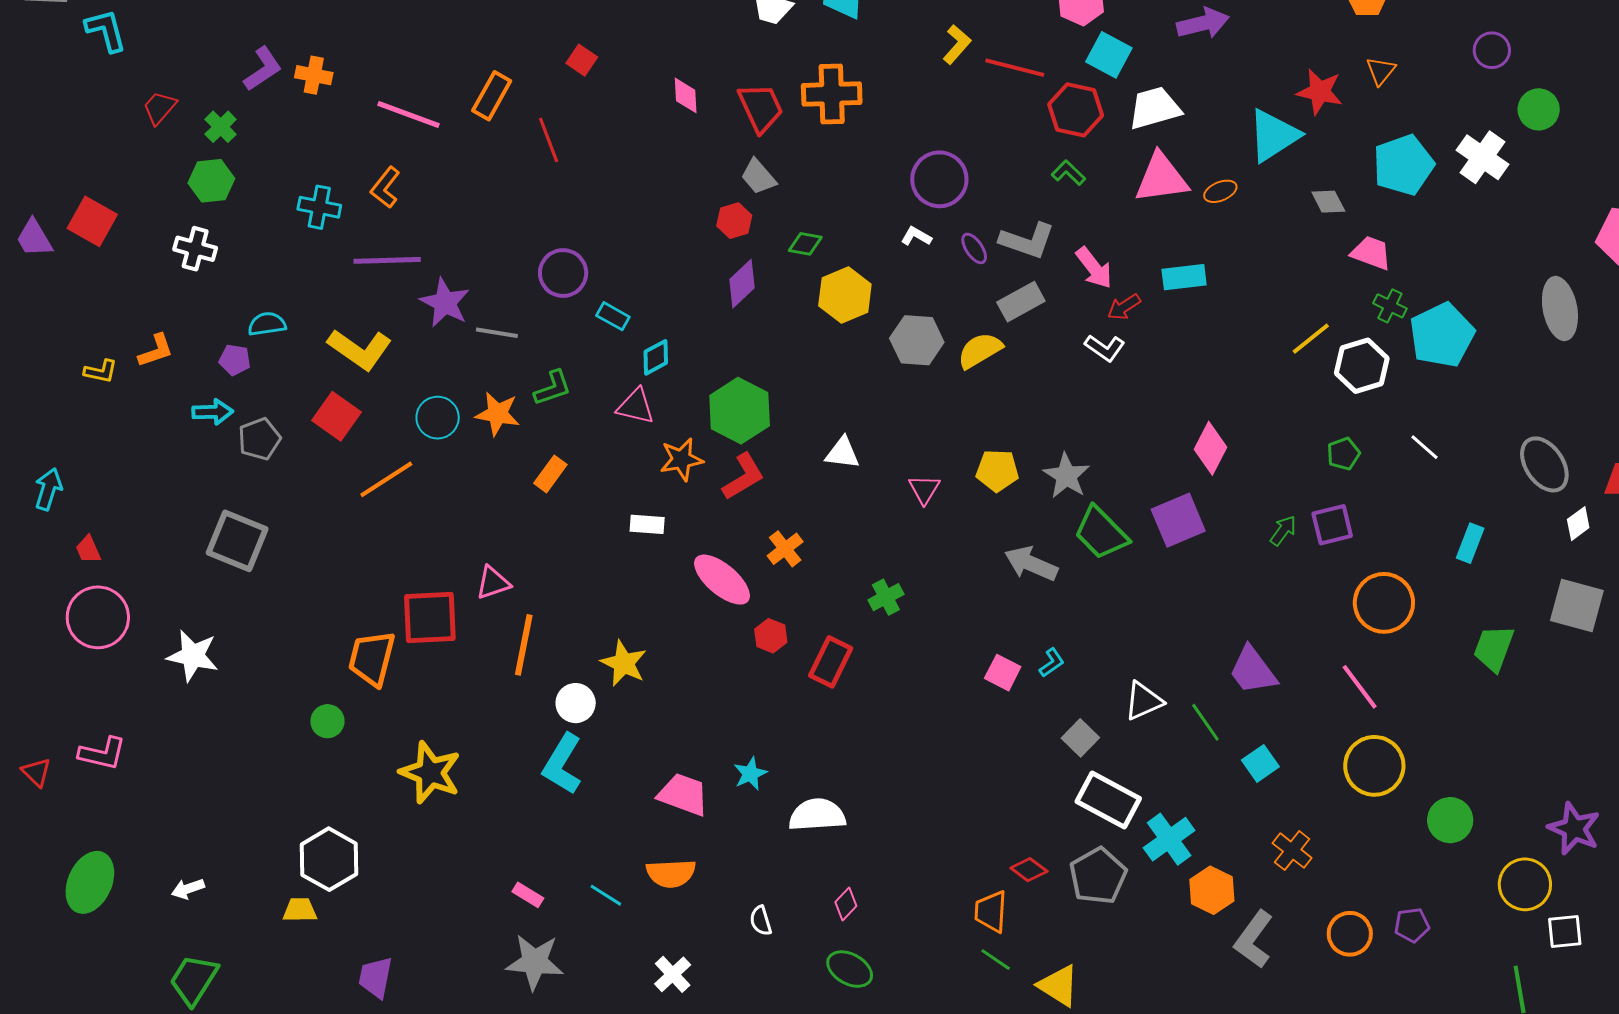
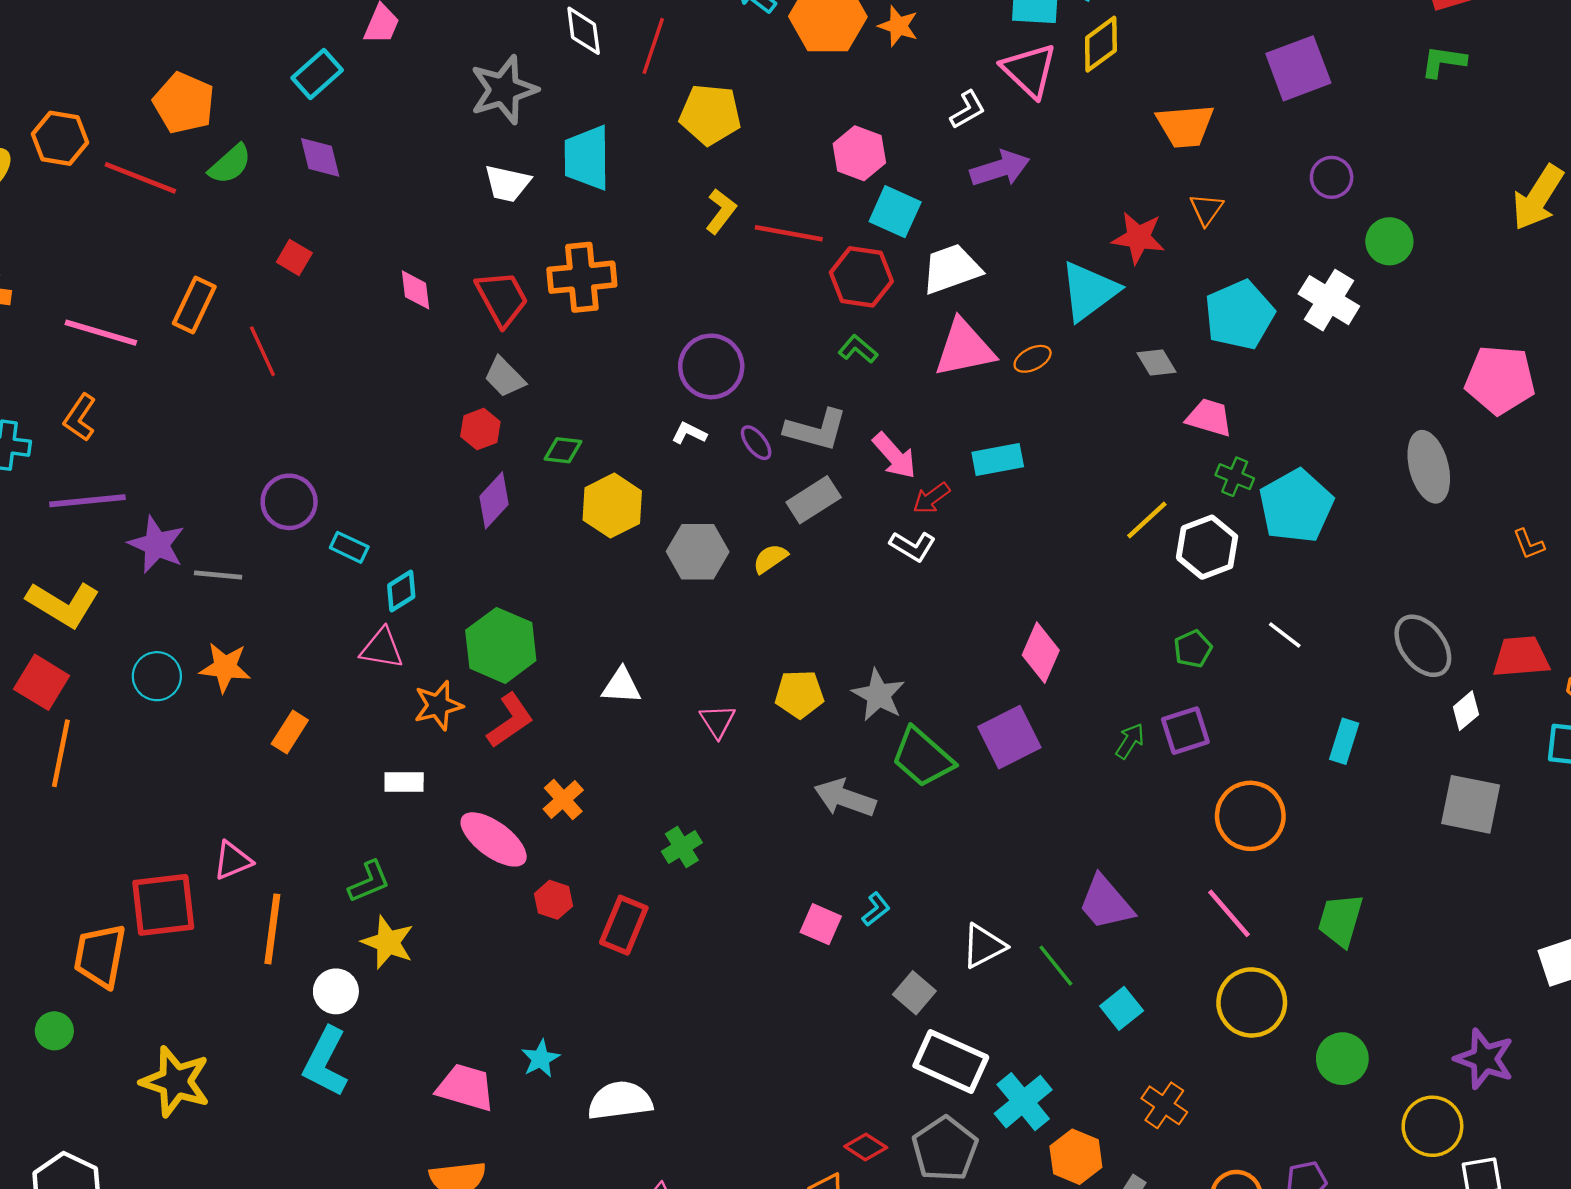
yellow semicircle: (980, 350) -> (770, 559), size x0.7
green L-shape: (553, 388) -> (369, 882), moved
orange line: (386, 479) -> (61, 753), moved, turned -42
green trapezoid: (1494, 648) -> (1340, 920), moved

